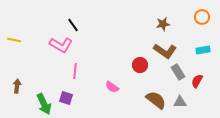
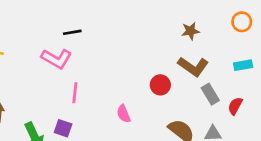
black line: (73, 25) -> (72, 32), turned -64
pink semicircle: (112, 87) -> (124, 114), turned 32

